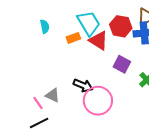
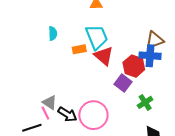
red hexagon: (121, 26) -> (134, 66), moved
black arrow: (83, 85) -> (67, 114), moved
pink line: (38, 103) -> (45, 113), moved

